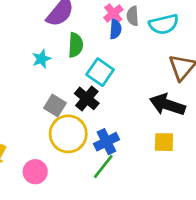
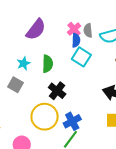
green semicircle: (76, 45) -> (48, 64), moved
cyan square: (100, 72) -> (81, 57), moved
gray square: (55, 106) -> (15, 85), moved

